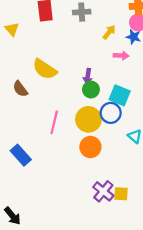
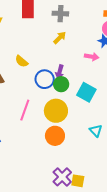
yellow arrow: (109, 32) -> (60, 38), moved
yellow semicircle: (45, 69) -> (22, 61), size x0.6
blue circle: (111, 113) -> (45, 79), moved

